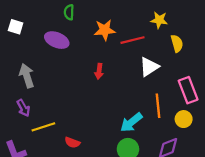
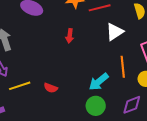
red semicircle: (72, 142) -> (51, 88), moved

